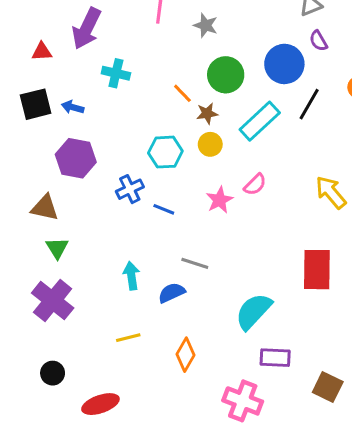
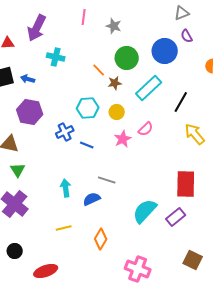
black line: (309, 104) -> (181, 102), moved
yellow circle: (210, 144) -> (117, 112), moved
purple rectangle: (275, 358) -> (176, 217), moved, turned -42

